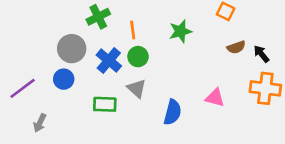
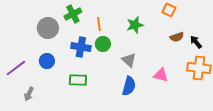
gray circle: (72, 49) -> (48, 28), moved
blue cross: (109, 61) -> (81, 47), turned -30
gray triangle: (137, 88) -> (129, 60), moved

